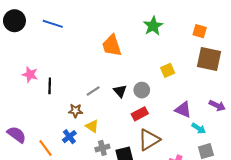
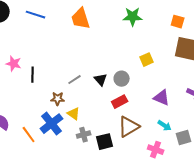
green star: (153, 26) -> (133, 17), turned 30
orange trapezoid: (112, 46) -> (81, 19), moved
cyan arrow: (199, 128) -> (165, 126), moved
blue cross: (69, 137) -> (52, 124), size x1.6

